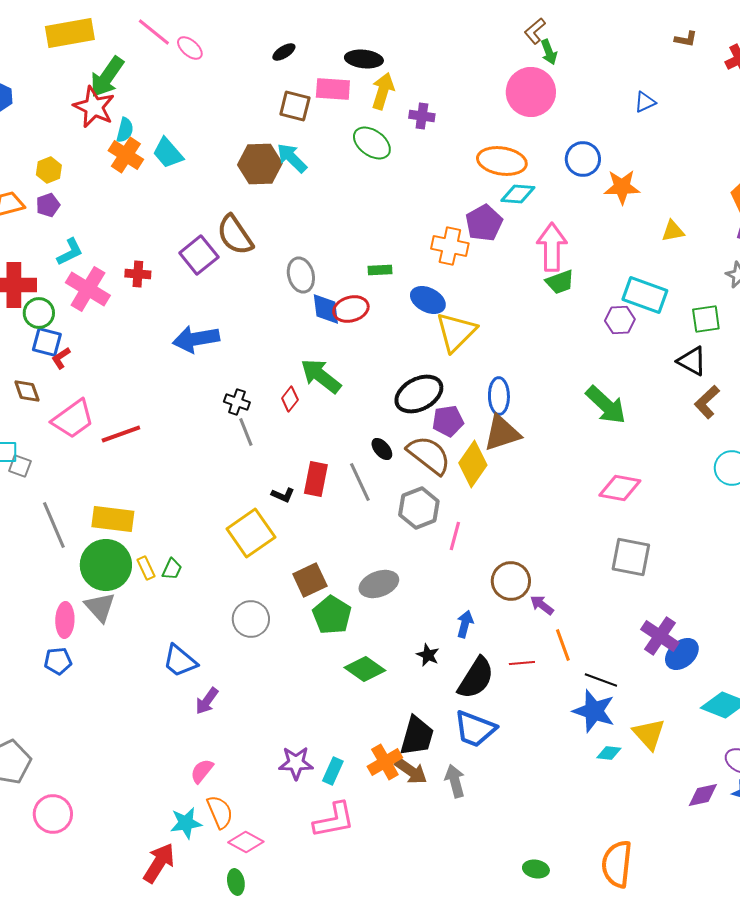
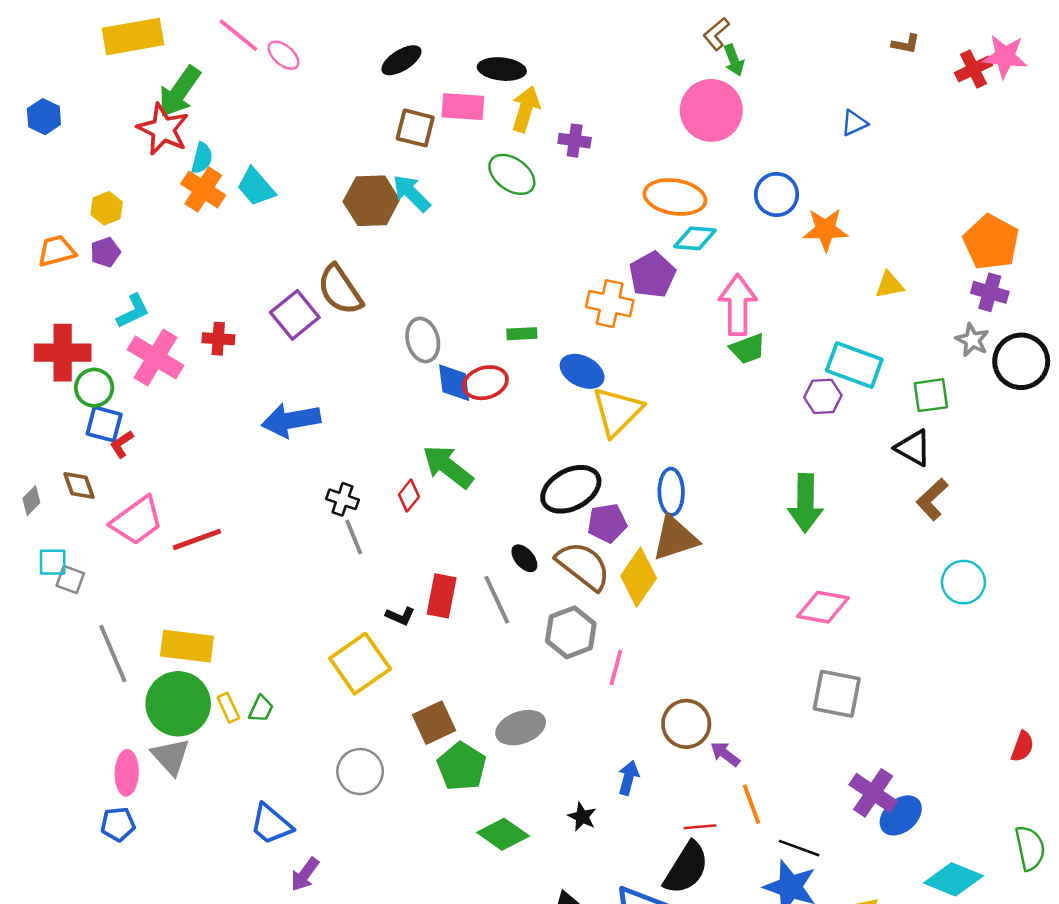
black ellipse: (284, 52) -> (401, 60), size x1.4
green arrow: (606, 405) -> (805, 503), turned 48
black semicircle: (476, 678) -> (686, 868), moved

